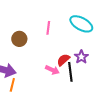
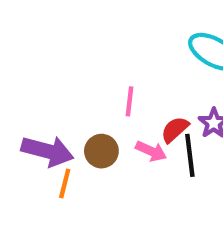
pink line: (48, 28) -> (130, 101), moved
brown circle: (19, 39) -> (101, 151), moved

